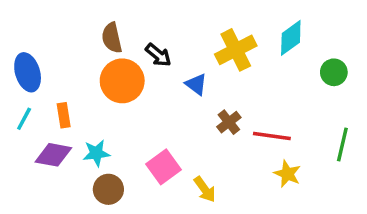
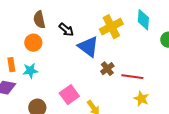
cyan diamond: (291, 38) -> (143, 20), turned -50
orange circle: (122, 81) -> (33, 43), moved, size x0.7
blue triangle: (196, 84) -> (88, 47), size x1.6
cyan star: (96, 153) -> (30, 71), moved

